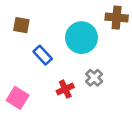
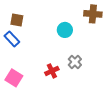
cyan circle: (81, 38) -> (65, 30), size x0.6
blue rectangle: (43, 55) -> (12, 39), moved

